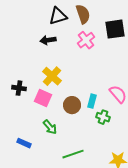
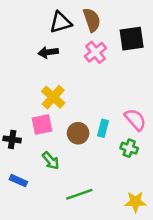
black cross: (19, 88) -> (12, 139), moved
pink square: (43, 98) -> (42, 125), turned -36
green cross: (103, 117) -> (129, 148), moved

